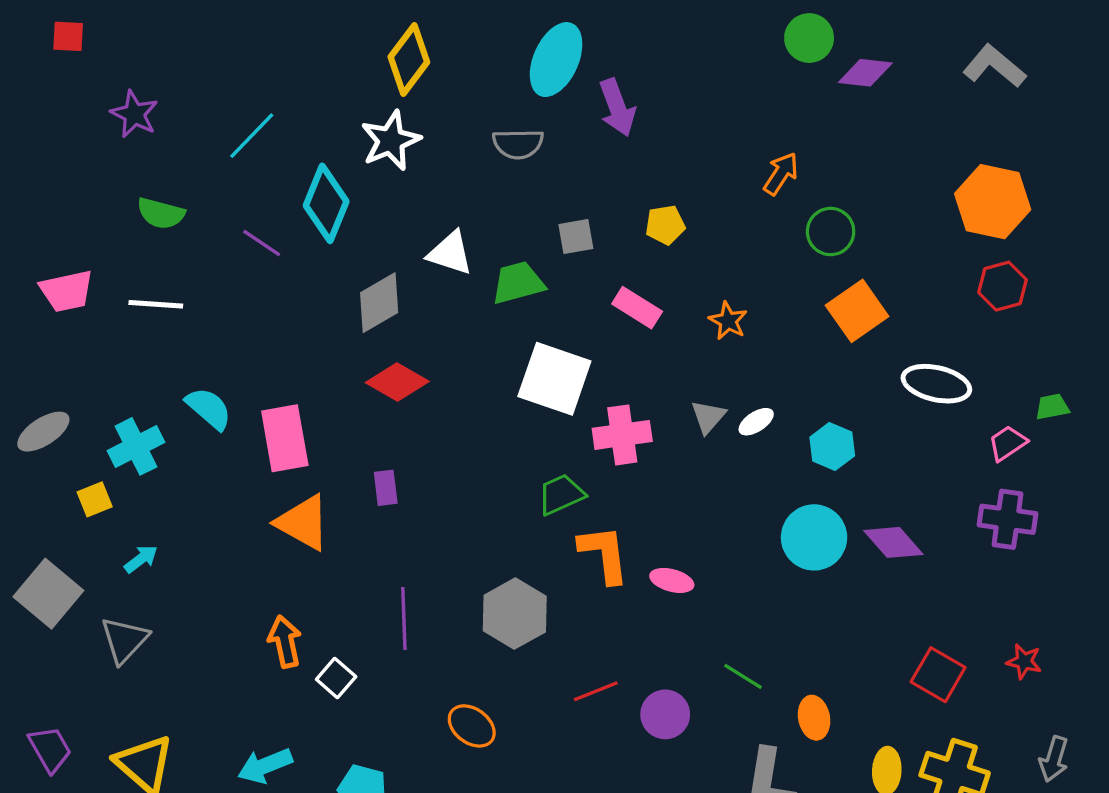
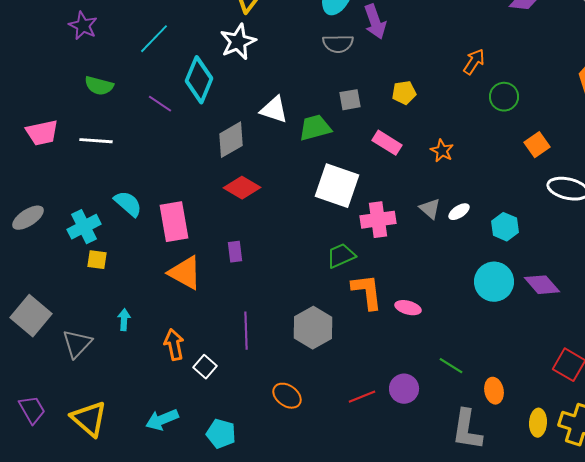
gray semicircle: (518, 144) -> (338, 44), moved
orange square: (857, 311) -> (537, 145), moved, size x0.7
gray triangle: (708, 417) -> (430, 209), turned -30
yellow square: (95, 499) -> (97, 260), moved, turned 30
cyan arrow: (141, 559) -> (124, 320), moved, turned -50
red line: (596, 691) -> (362, 397), moved

